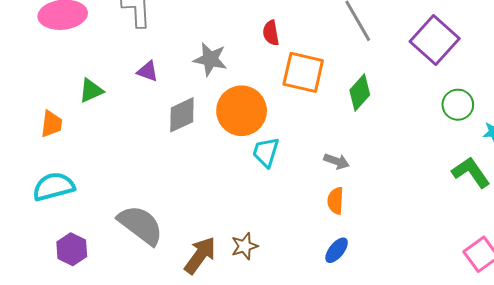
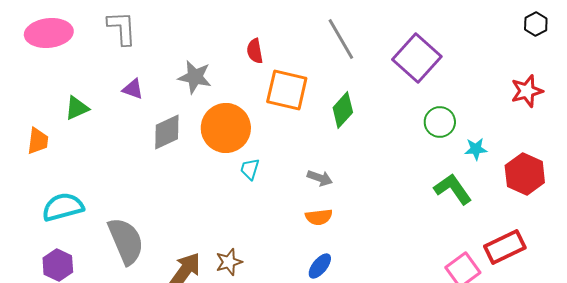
cyan trapezoid: (266, 152) -> (250, 169), size x0.7
cyan semicircle: (54, 187) -> (63, 207), moved
orange semicircle: (336, 201) -> (319, 217), turned -100
gray semicircle: (140, 225) -> (126, 241), turned 30

